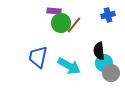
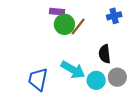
blue trapezoid: (38, 57) -> (38, 79), moved
cyan circle: (104, 63) -> (96, 80), moved

